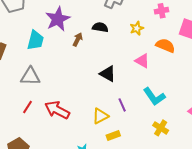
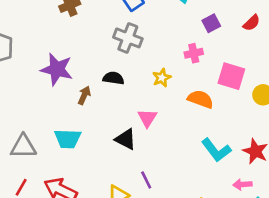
purple star: (58, 19) -> (57, 69), turned -30
cyan trapezoid: (35, 40) -> (68, 139), moved, turned 80
pink triangle: (142, 61) -> (147, 118), moved, turned 35
cyan L-shape: (154, 96) -> (216, 150), moved

